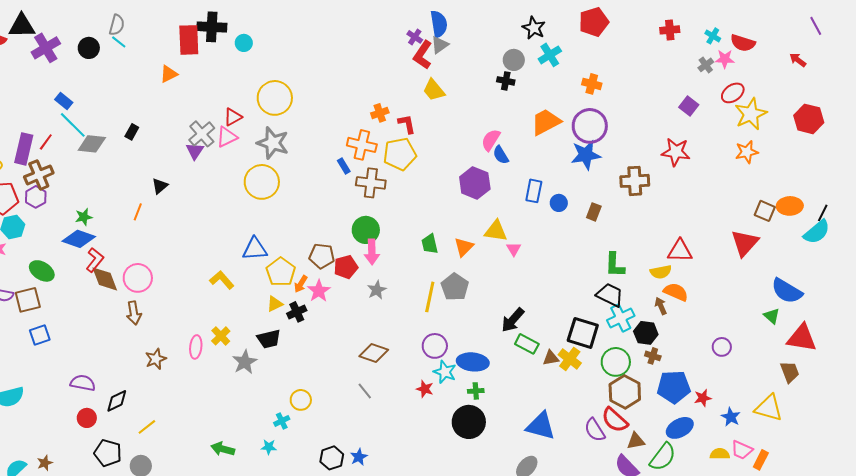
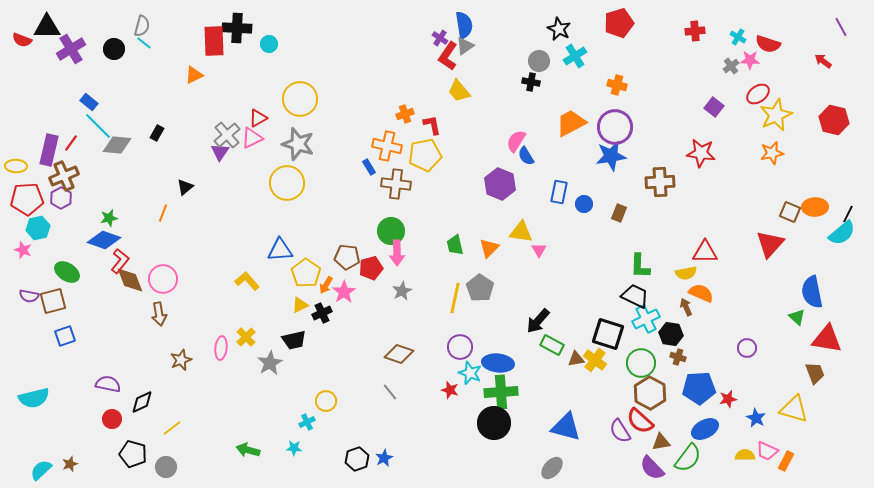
blue semicircle: (787, 291) -> (812, 292), turned 48
green cross: (476, 391) -> (501, 392), size x2.0

